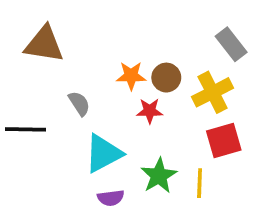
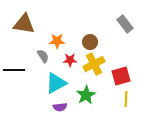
orange star: (131, 76) -> (57, 41), moved
yellow cross: (213, 92) -> (94, 64), moved
red star: (150, 111) -> (70, 60), moved
yellow line: (200, 183) -> (126, 99), moved

